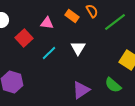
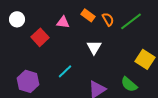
orange semicircle: (92, 11) -> (108, 19), moved
cyan line: (49, 53) -> (65, 71), moved

